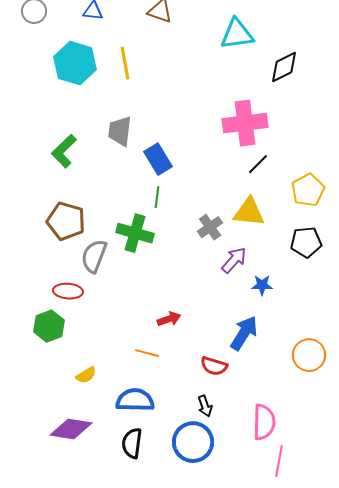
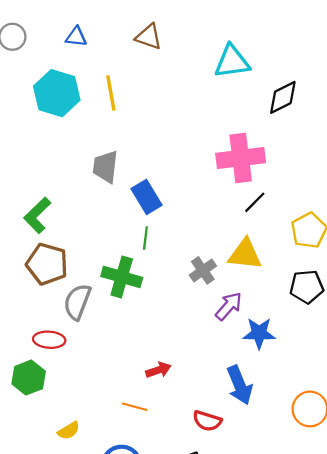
green L-shape: (64, 151) -> (37, 215), moved
blue star: (262, 285) -> (259, 333), size x1.4
blue arrow: (244, 333) -> (240, 385), turned 126

